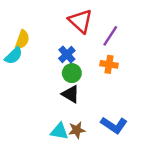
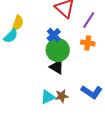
green circle: (72, 73) -> (58, 50), size x1.5
cyan triangle: (59, 131) -> (48, 97), turned -35

